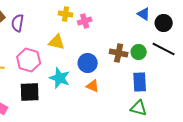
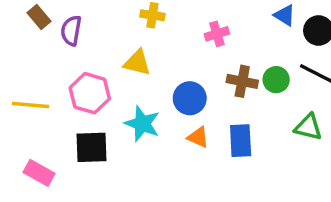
pink cross: (85, 21) -> (217, 34), moved
blue rectangle: (140, 82) -> (241, 141), moved
green triangle: (139, 108) -> (308, 127), moved

